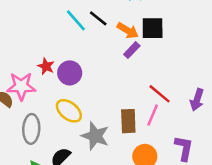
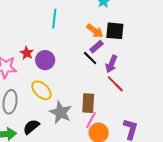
black line: (98, 18) -> (90, 58), moved
cyan line: (76, 20) -> (54, 19), turned 42
purple arrow: (197, 100) -> (111, 64), moved
pink line: (153, 115) -> (91, 120), moved

